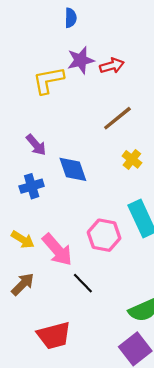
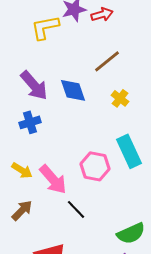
purple arrow: (36, 145) -> (34, 85), size x1.5
blue diamond: (73, 169) -> (73, 90), moved

